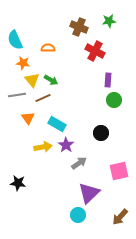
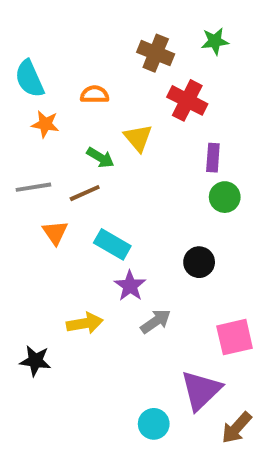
yellow triangle: (32, 80) -> (138, 138), moved
yellow arrow: (43, 147) -> (85, 323), moved
purple triangle: (89, 193) -> (201, 390), moved

